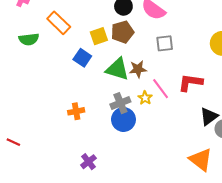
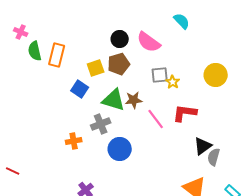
orange rectangle: (59, 23) -> (57, 55), turned 60
green semicircle: (29, 39) -> (35, 51), moved, turned 84
yellow star: (145, 98) -> (173, 82), moved
gray cross: (120, 103) -> (101, 124), moved

